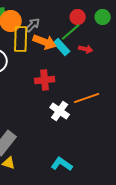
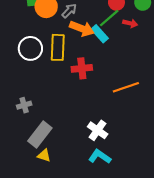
yellow rectangle: (21, 39) -> (58, 47), moved
red arrow: (86, 49) -> (130, 23), moved
white cross: (60, 111) -> (98, 130), moved

